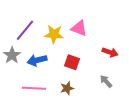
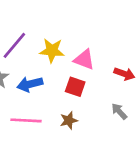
pink triangle: (79, 28) -> (84, 60), moved

